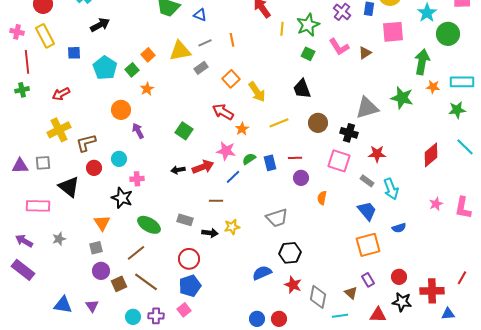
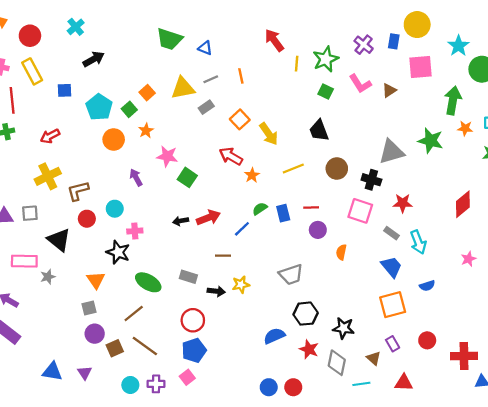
orange circle: (121, 110) -> (114, 139), moved
pink star: (226, 151) -> (167, 156), moved
gray star: (59, 239) -> (48, 277), moved
black star: (402, 302) -> (343, 328), moved

